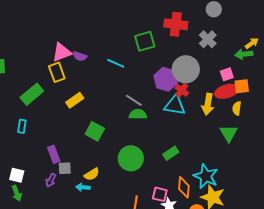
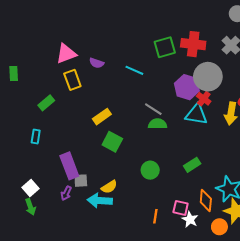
red cross: (176, 24) -> (193, 44), moved
pink triangle: (62, 52) -> (66, 54), moved
green rectangle: (32, 94) -> (46, 103), size x0.7
yellow rectangle: (75, 100) -> (102, 117), moved
purple rectangle: (54, 154) -> (69, 166), size x1.4
green circle: (131, 158) -> (150, 170), size x0.7
white square: (17, 175) -> (30, 188), turned 35
cyan arrow: (83, 187) -> (100, 201), size x1.6

